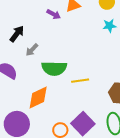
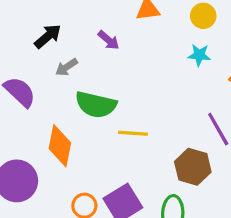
purple arrow: (54, 14) -> (109, 40), moved
orange diamond: (38, 97) -> (60, 146), turned -65

